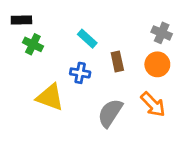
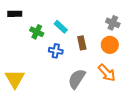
green cross: (33, 44) -> (37, 32), moved
yellow triangle: (50, 97) -> (15, 79), moved, turned 40

